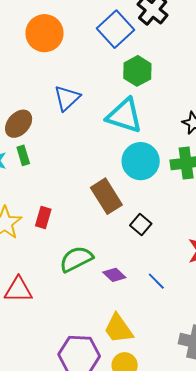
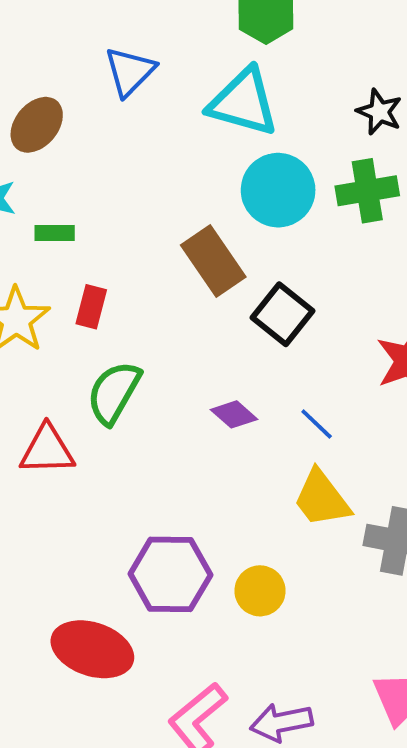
green rectangle: (23, 155) -> (55, 233), moved, turned -72
black square: (141, 225) -> (283, 314), size x1.4
green semicircle: (76, 259) -> (114, 393), moved, turned -32
yellow trapezoid: (118, 329) -> (322, 499), moved

